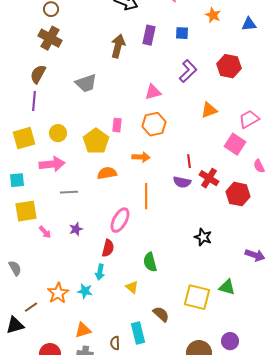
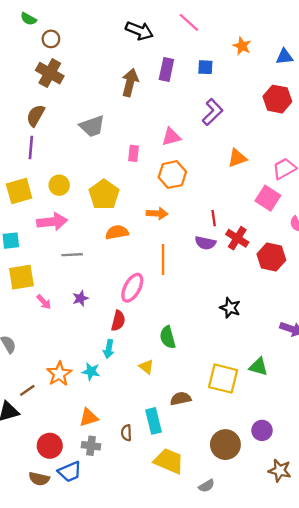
red hexagon: (229, 66) -> (277, 99), moved
pink rectangle: (117, 125) -> (133, 153), moved
brown semicircle: (161, 314) -> (181, 399), turned -54

